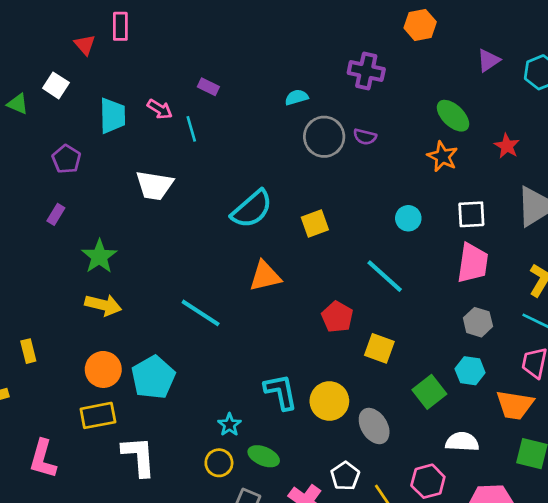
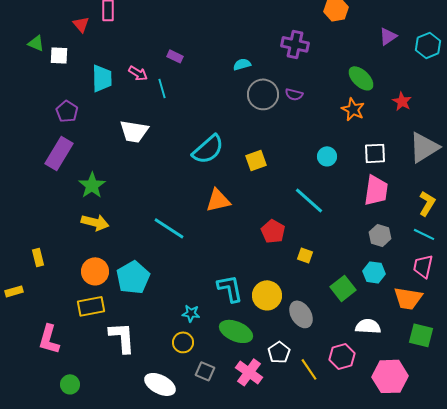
white square: (56, 85) -> (59, 55), turned -30
green triangle: (18, 104) -> (36, 43), moved
purple rectangle: (56, 214) -> (59, 153), size x2.0
yellow square: (379, 348) -> (305, 255), size x0.7
cyan star: (229, 425) -> (191, 313), turned -30
green ellipse: (264, 456) -> (236, 331), moved, size x1.4

